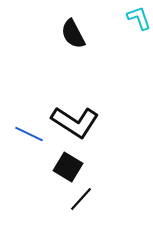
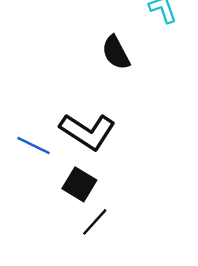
black semicircle: (73, 34) -> (116, 53), moved

